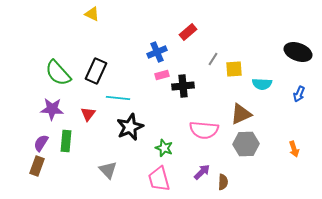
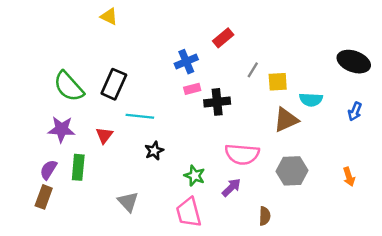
brown triangle: (241, 114) -> (286, 120), moved
black star: (130, 127) -> (154, 151), size x0.6
purple arrow: (202, 172) -> (231, 187), moved

